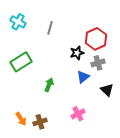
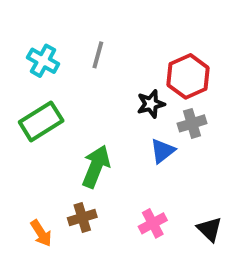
cyan cross: (18, 22) -> (43, 61), moved
green arrow: (49, 85) -> (96, 167), size x1.5
black triangle: (107, 90) -> (210, 229), moved
brown cross: (40, 122) -> (82, 217), moved

